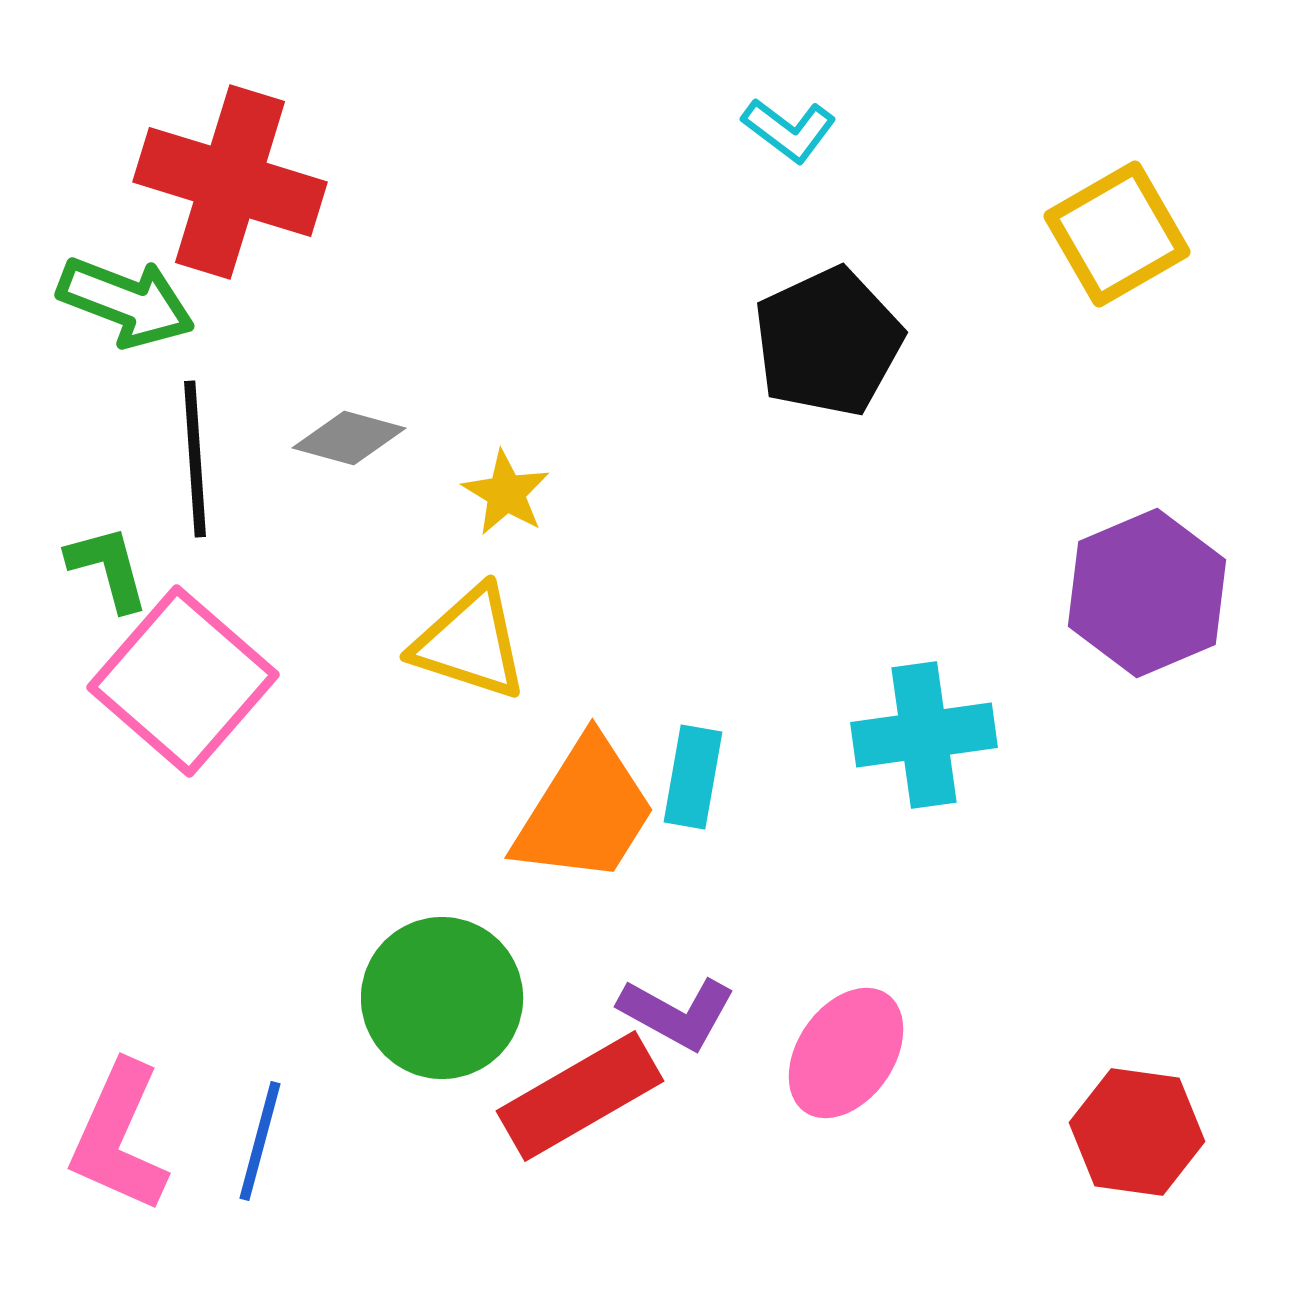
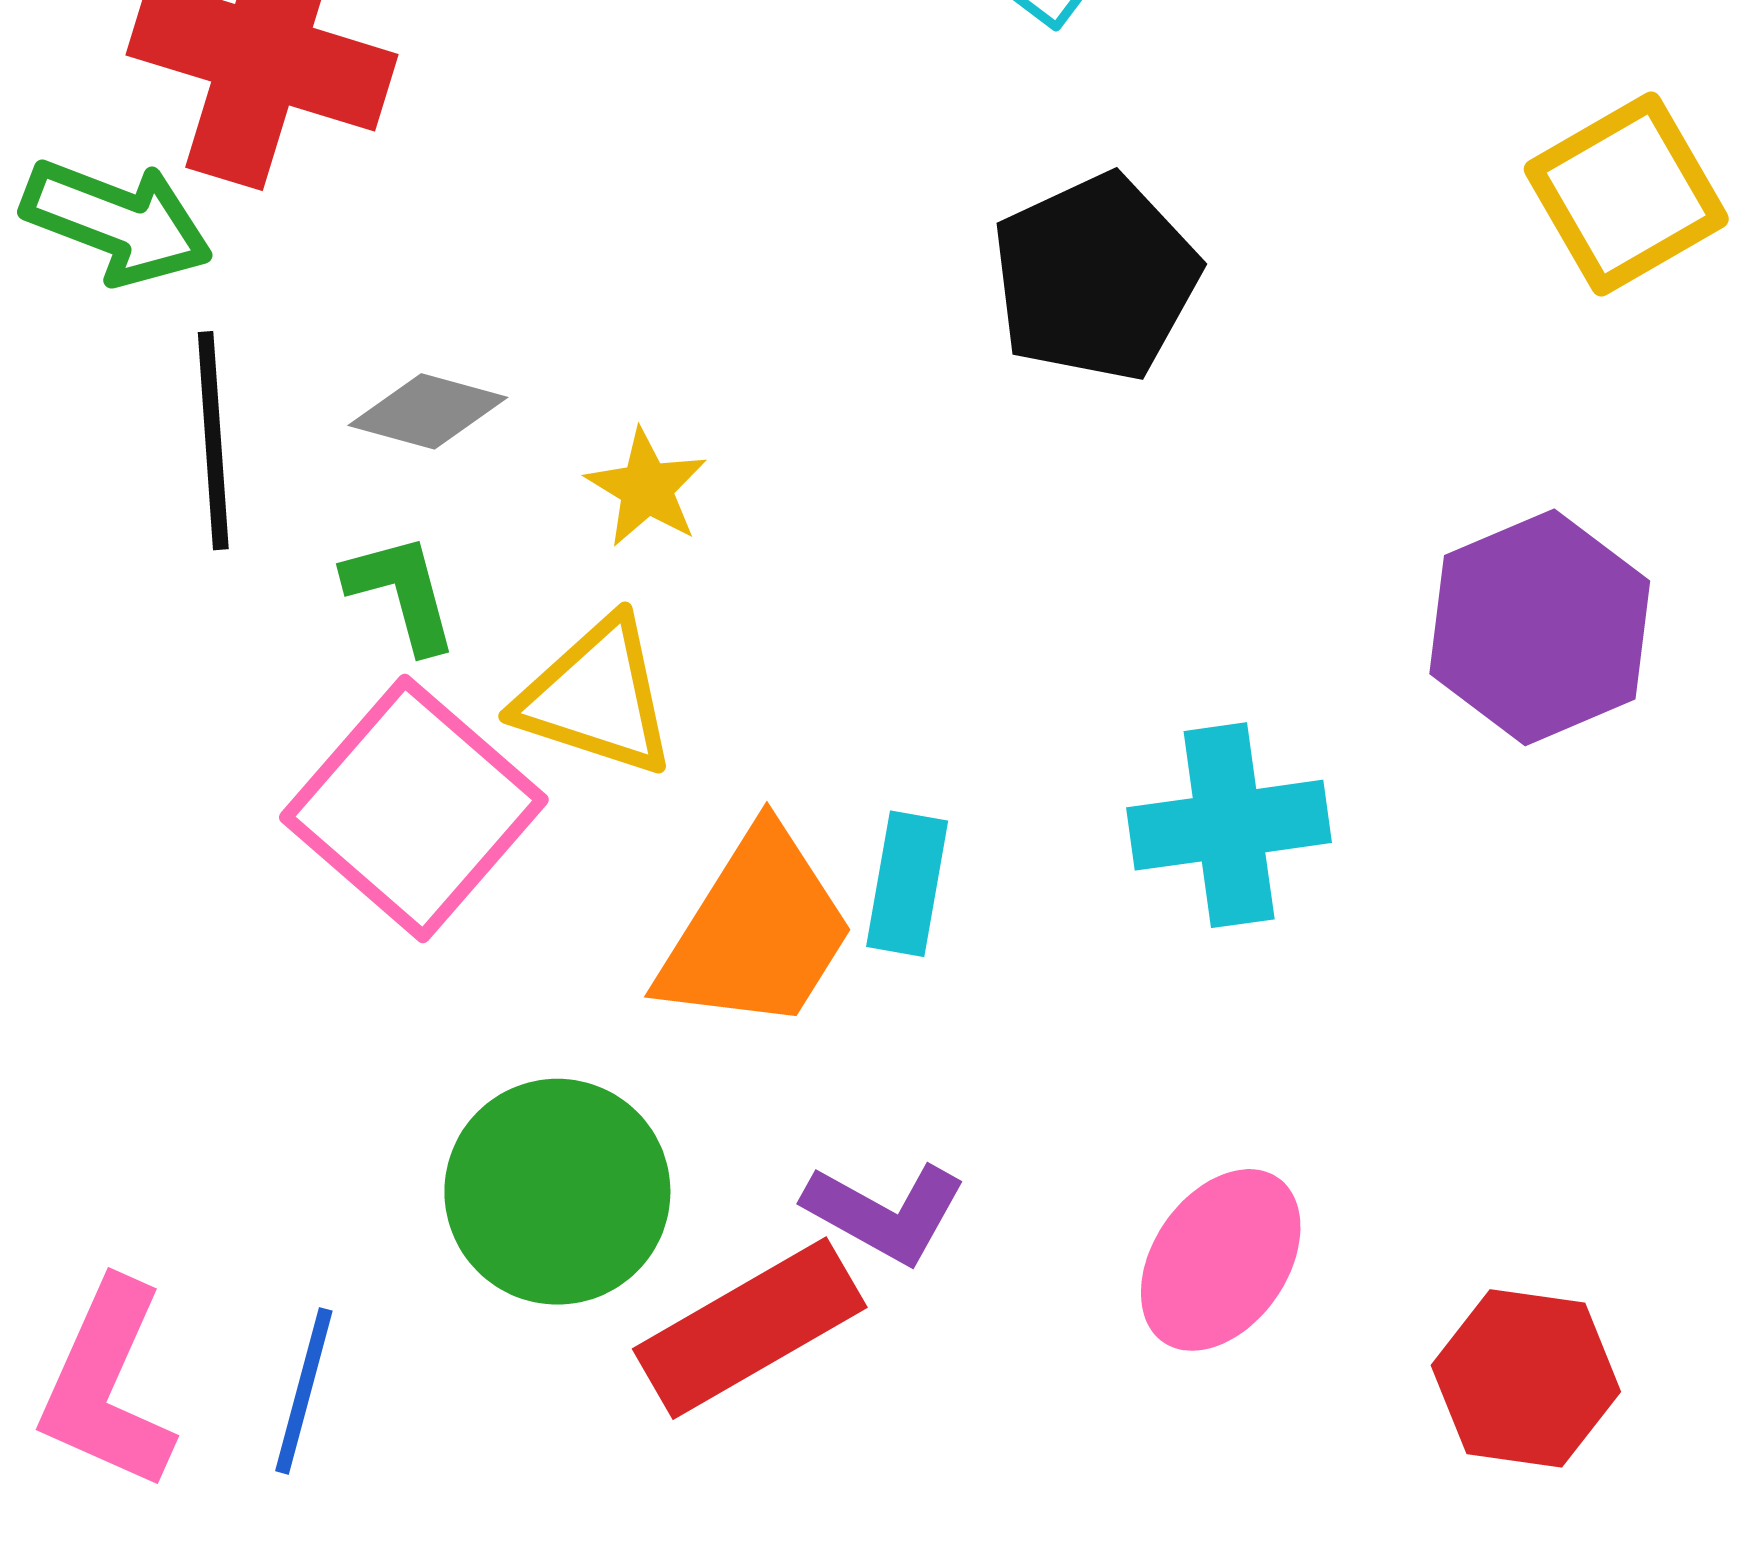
yellow square: (1117, 234) -> (1626, 194), moved
green L-shape: (108, 568) -> (401, 593), moved
pink square: (183, 681) -> (414, 808), moved
pink ellipse: (846, 1053) -> (1221, 1260), moved

